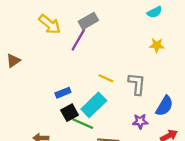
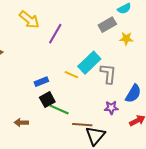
gray rectangle: (88, 21) -> (107, 25), moved
yellow line: (106, 78) -> (71, 75), moved
cyan rectangle: (94, 105) -> (89, 63), moved

